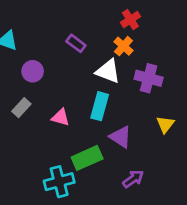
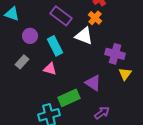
purple rectangle: (76, 43) -> (61, 16), size x1.5
purple cross: (149, 78) -> (115, 54), moved
cyan rectangle: (100, 106) -> (55, 46), moved, turned -42

